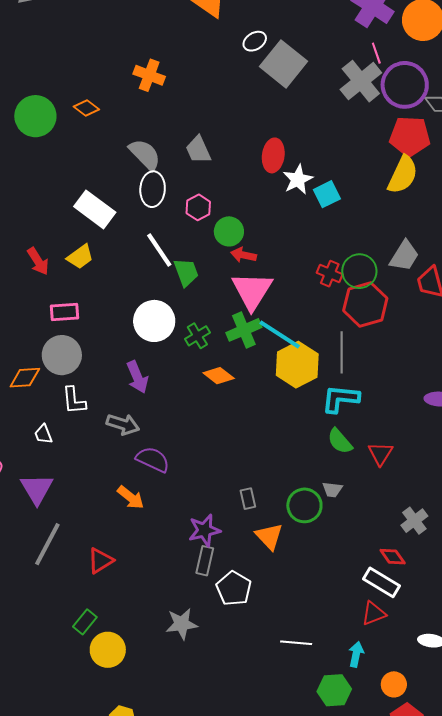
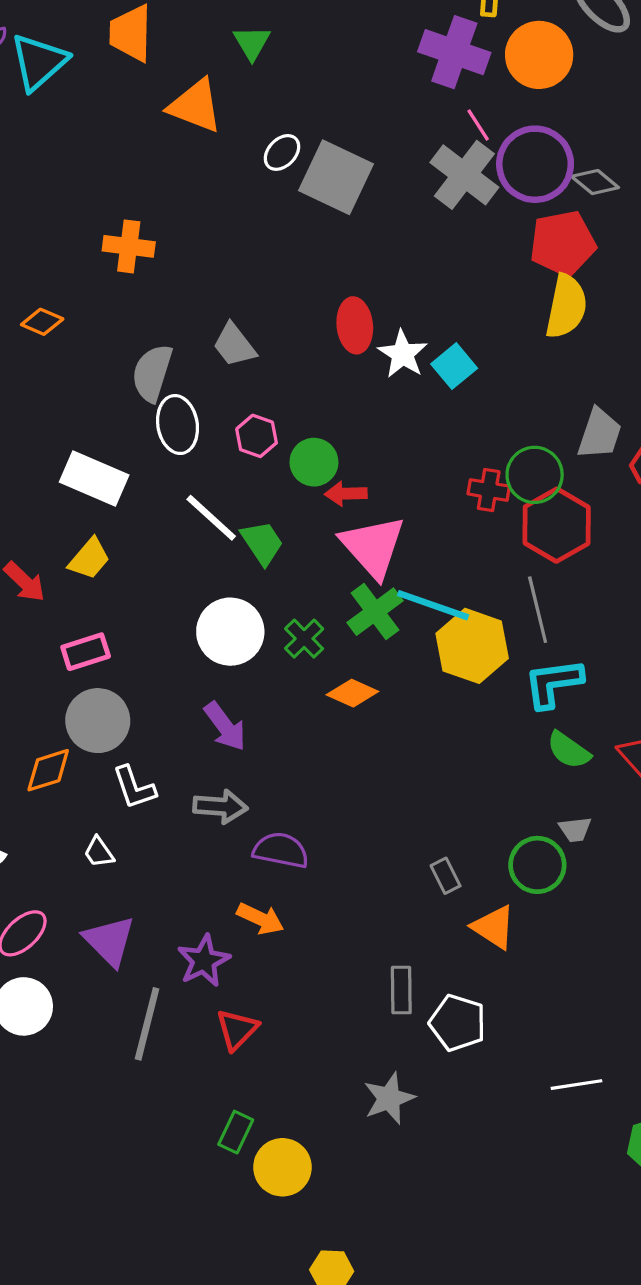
gray semicircle: (145, 155) -> (152, 373), turned -105
purple star: (204, 530) -> (204, 961), moved

